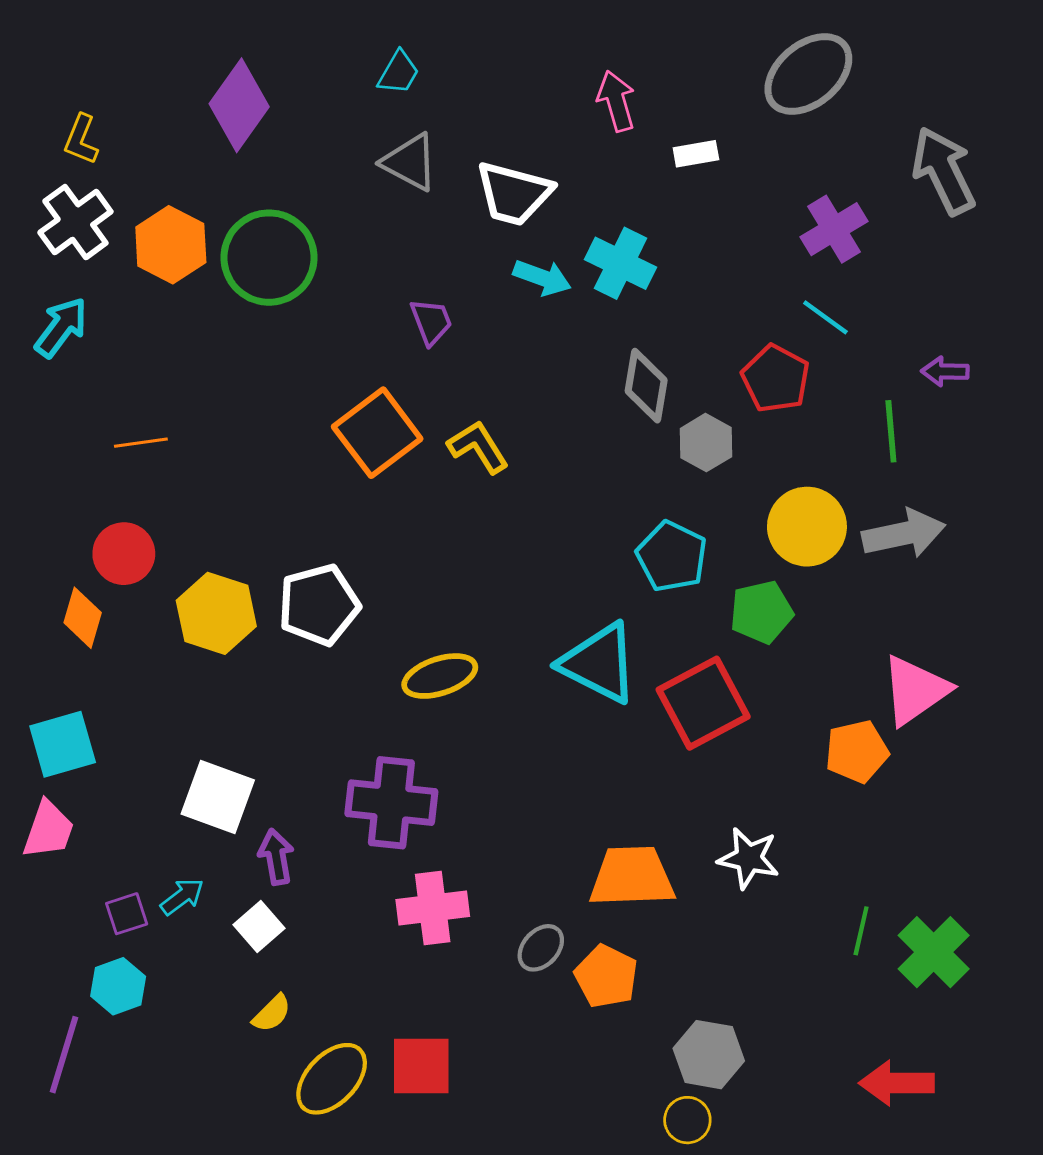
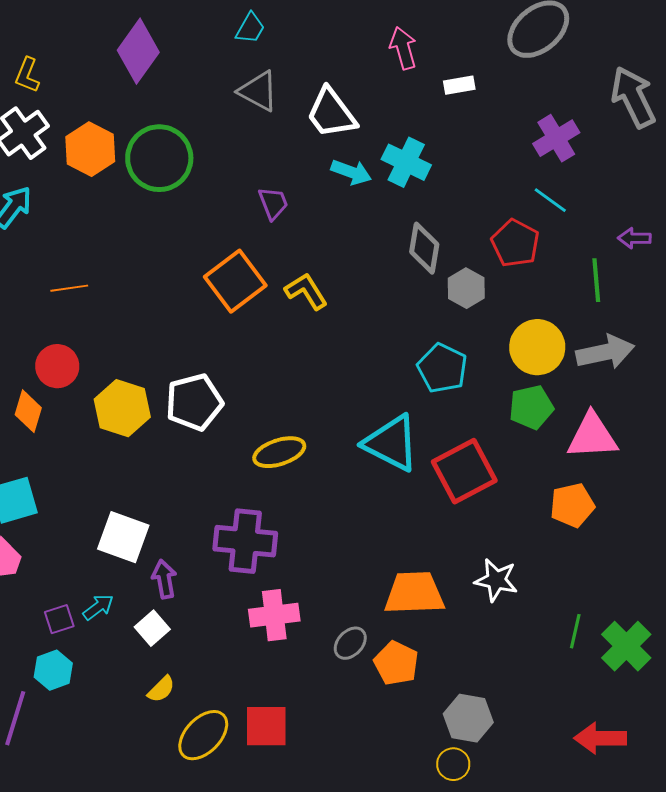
white trapezoid: (514, 194) -> (331, 113), turned 38
green pentagon: (761, 612) -> (531, 407), moved
pink triangle: (915, 690) -> (592, 436), moved, turned 32

